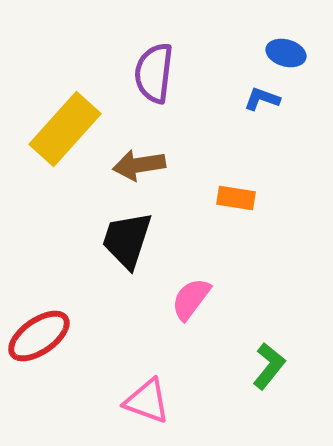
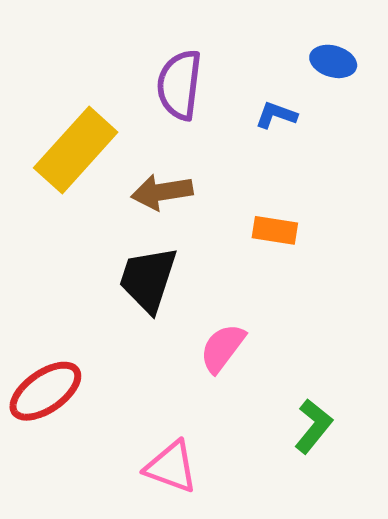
blue L-shape: (262, 99) -> (276, 115), moved

